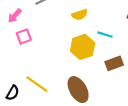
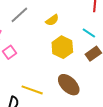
cyan line: (105, 35) -> (89, 33), moved, turned 32

